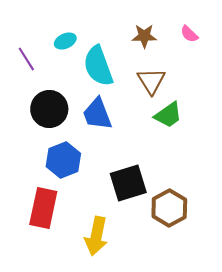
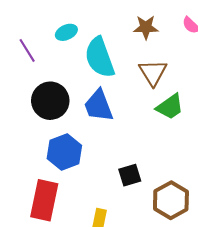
black square: (128, 183) -> (130, 175), size x0.6

